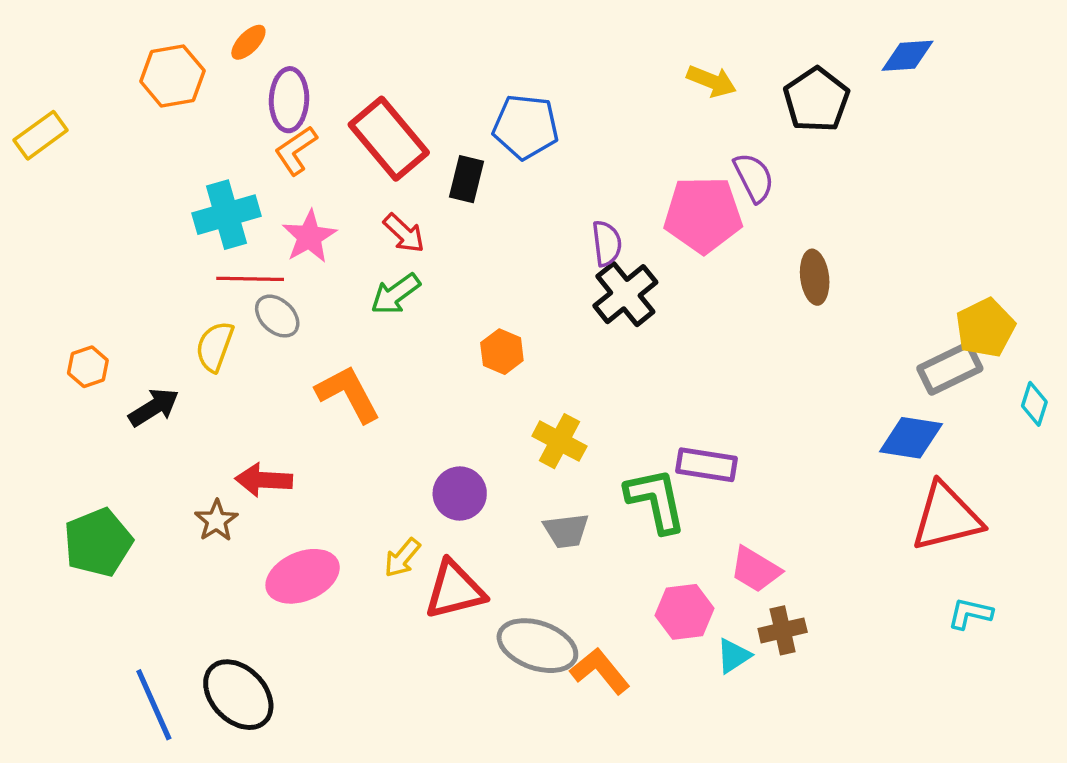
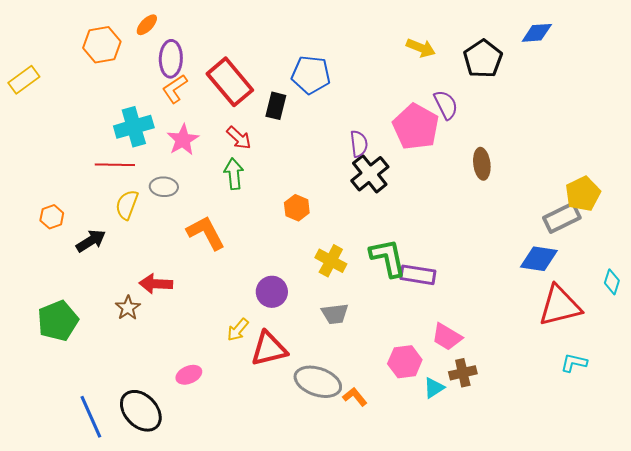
pink pentagon: (703, 215) -> (416, 127), turned 30
red line: (250, 279) -> (115, 165), moved
green arrow: (395, 294) -> (234, 174), turned 120
gray ellipse: (277, 316) -> (164, 187), turned -40
cyan diamond: (1034, 404) -> (612, 282), moved
green L-shape: (656, 500) -> (388, 258), moved
pink ellipse: (303, 576) -> (189, 375), moved, size x0.6
orange L-shape: (600, 671) -> (355, 397), size x0.7

